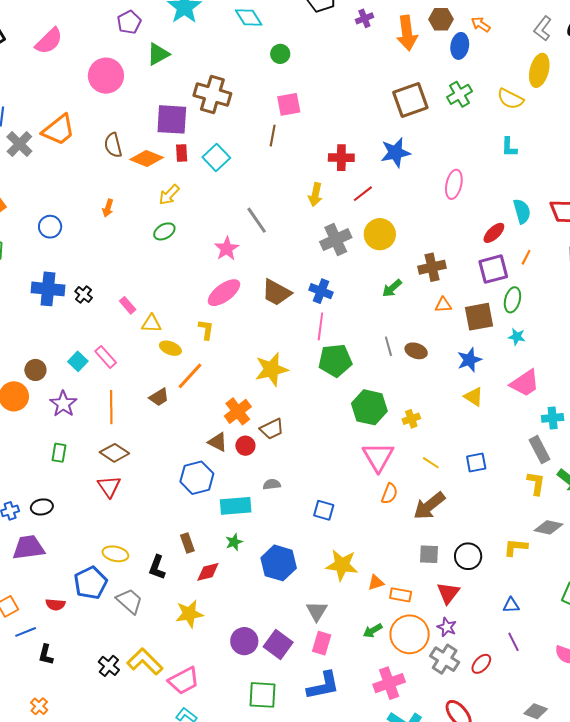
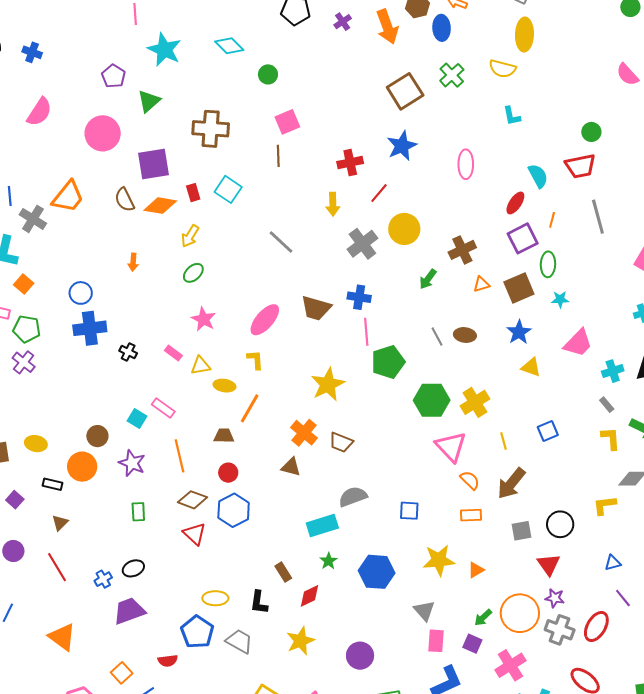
purple square: (172, 119) -> (153, 164), moved
pink star: (227, 249) -> (203, 319), moved
blue cross: (48, 289) -> (90, 328), moved
brown trapezoid: (159, 397) -> (224, 436), turned -135
yellow cross: (411, 419) -> (475, 402), size x1.6
brown trapezoid: (272, 429) -> (341, 442), turned 60
red circle: (245, 446) -> (228, 473), moved
gray rectangle: (539, 450) -> (607, 405), size x0.6
yellow line: (431, 463) -> (504, 441), turned 54
blue hexagon: (197, 478) -> (234, 510), moved
gray semicircle: (272, 484) -> (353, 497), size x1.6
orange semicircle: (389, 494) -> (470, 480), turned -55
orange rectangle: (401, 595) -> (471, 515), moved
purple square: (278, 645) -> (472, 644), moved, size x0.7
red ellipse: (481, 664) -> (596, 626), size x1.4

